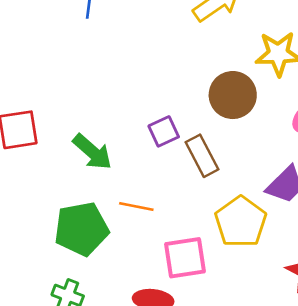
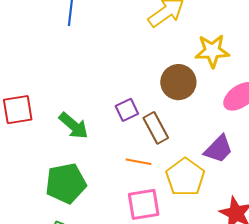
orange line: (136, 207) -> (138, 162), moved

